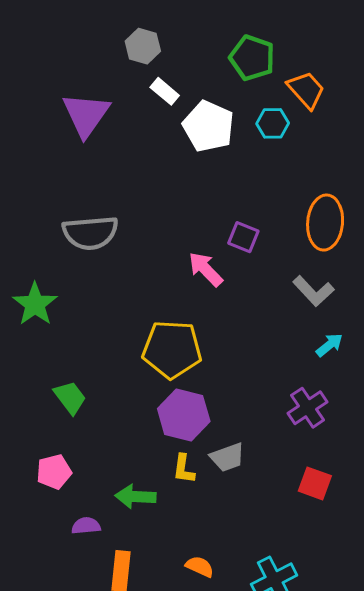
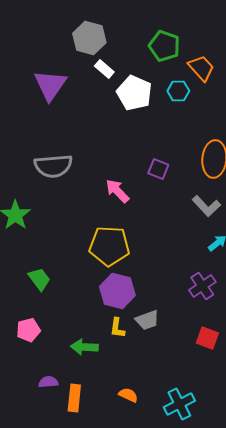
gray hexagon: (143, 46) -> (89, 38), size x1.4
pink arrow: (206, 269) -> (117, 191), moved
purple semicircle: (86, 526) -> (48, 382), moved

